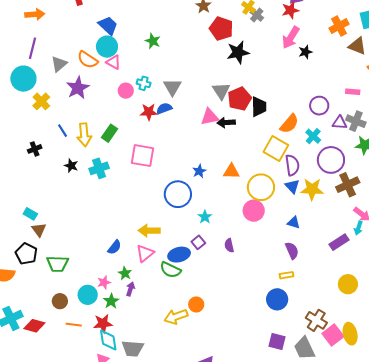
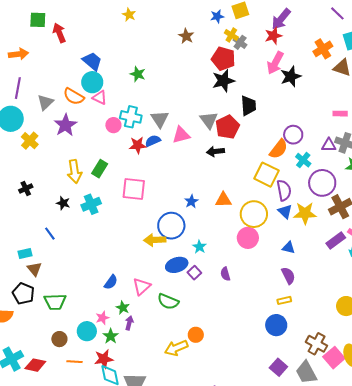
red pentagon: (221, 29) -> (223, 59), moved
black star: (305, 52) -> (291, 76), size x1.5
cyan cross: (144, 83) -> (131, 117), size x1.5
purple circle: (319, 106) -> (293, 135), moved
black trapezoid: (259, 107) -> (248, 106), moved
pink triangle: (210, 117) -> (181, 135), moved
blue line: (63, 131) -> (50, 234), moved
cyan rectangle: (30, 214) -> (25, 254), turned -40
yellow arrow: (149, 231) -> (155, 240), moved
purple rectangle: (339, 242) -> (336, 241), moved
blue ellipse: (179, 255) -> (177, 265), moved
purple square: (277, 342) -> (278, 367), turned 30

